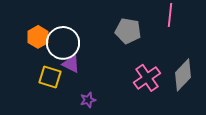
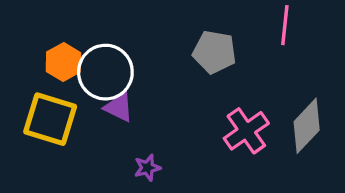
yellow square: (50, 77) -> (50, 119), moved, size x1.4

